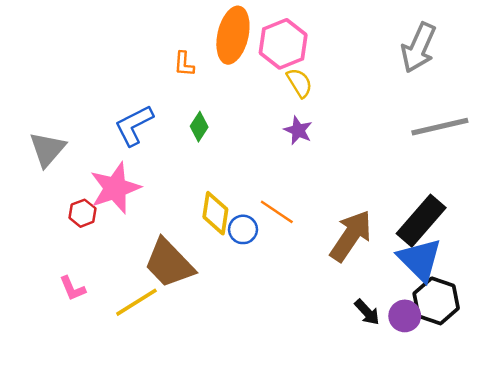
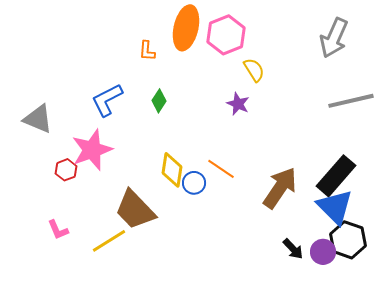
yellow semicircle: (299, 83) -> (254, 70), moved
gray triangle: (47, 149) -> (38, 119), turned -48

